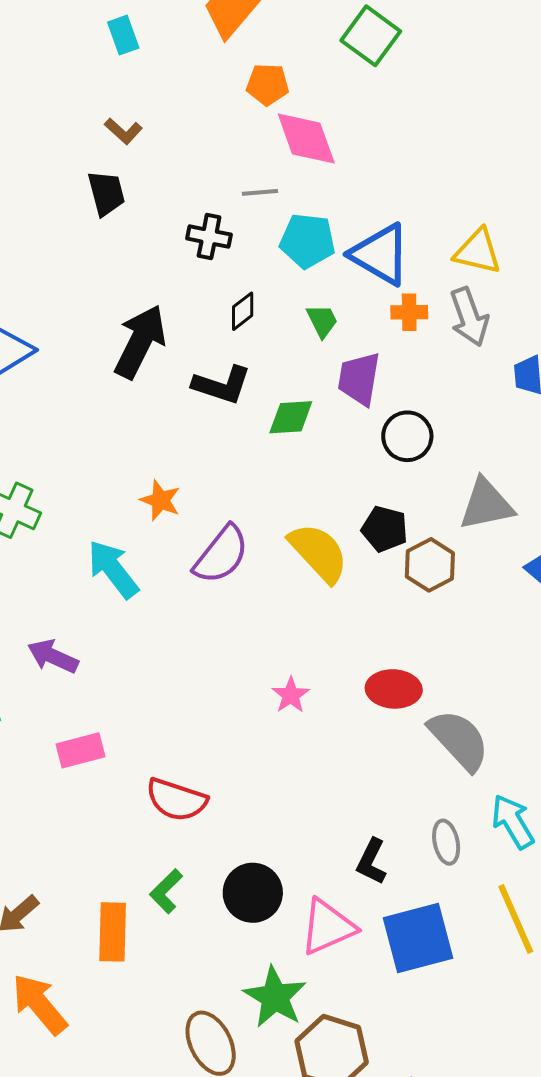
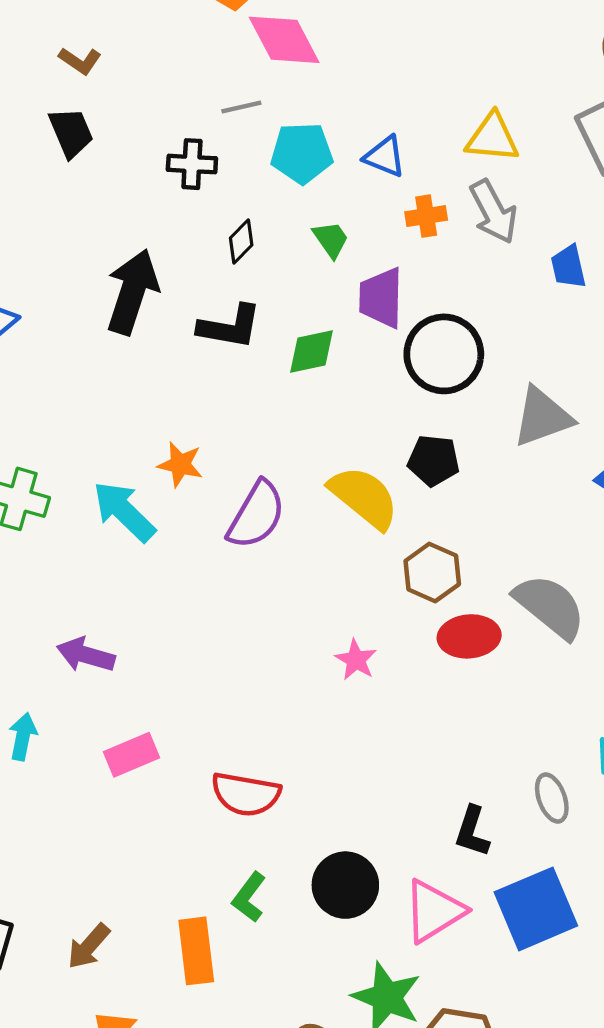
blue triangle: (380, 254) -> (385, 157), size x0.6
black circle: (407, 436) -> (444, 354), size x1.4
brown hexagon: (430, 565) -> (432, 572), moved
cyan arrow: (113, 569) -> (124, 511), moved
gray semicircle: (459, 740) -> (550, 606), moved

